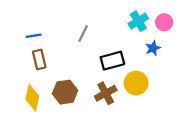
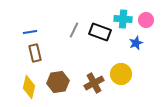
cyan cross: (138, 21) -> (123, 19), turned 36
black rectangle: (112, 61) -> (100, 32), moved, turned 35

